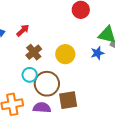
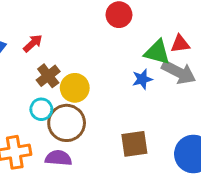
yellow circle: (65, 54) -> (75, 88), moved
brown square: (68, 100) -> (134, 144), moved

